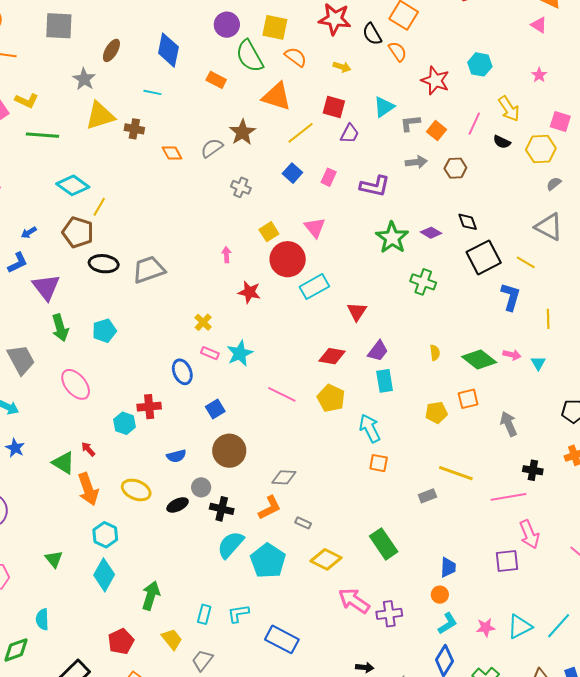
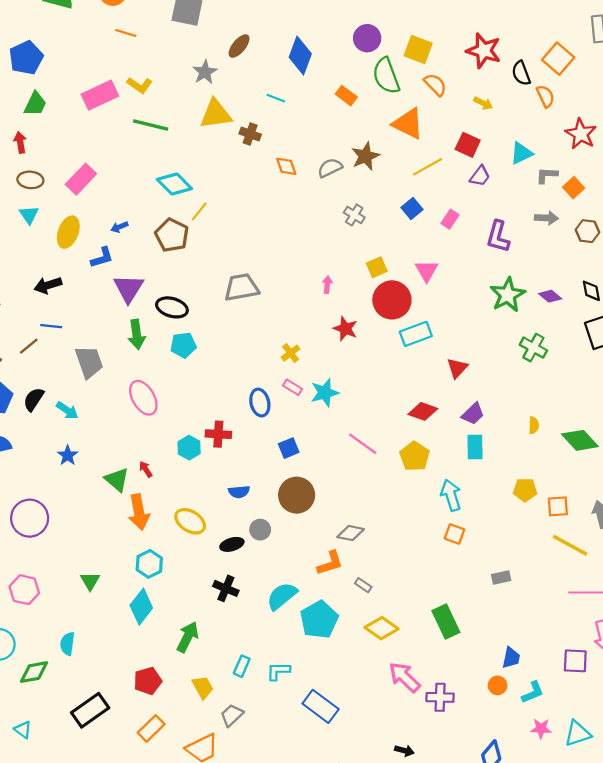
purple L-shape: (375, 186) -> (498, 237), turned 84
black ellipse: (104, 264) -> (172, 307), moved
orange square: (468, 399) -> (558, 506), moved
yellow line: (456, 473) -> (570, 545), moved
black cross: (222, 509) -> (226, 588), moved
cyan L-shape: (448, 623) -> (533, 692), moved

